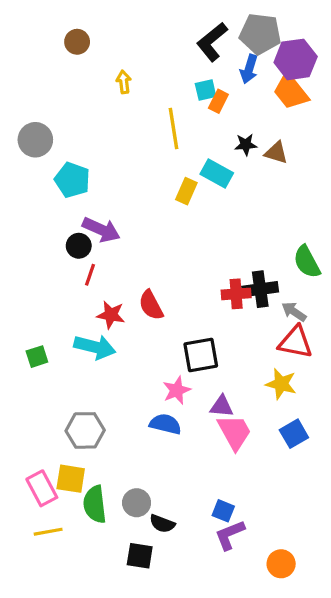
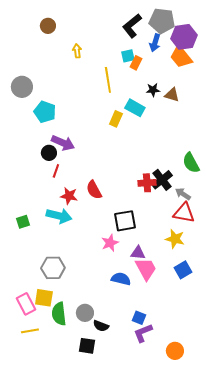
black cross: (260, 289) -> (162, 180), turned -30
blue semicircle: (165, 424) -> (121, 279), moved

